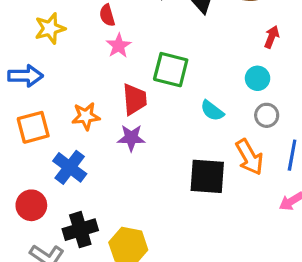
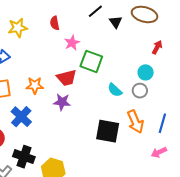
pink star: (119, 46) -> (72, 43), moved
red trapezoid: (135, 99) -> (67, 78), turned 75
gray circle: (267, 115) -> (140, 91), moved
black cross: (80, 230) -> (24, 157), turned 30

